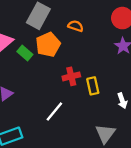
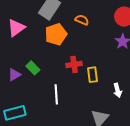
green rectangle: (25, 53) -> (33, 68), moved
white line: (54, 111) -> (56, 94), turned -48

